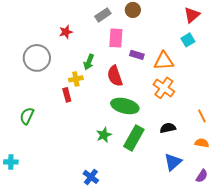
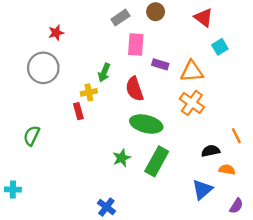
red triangle: (192, 15) -> (204, 18), moved, turned -42
red star: (66, 32) -> (56, 33), moved
black semicircle: (168, 128) -> (211, 151), moved
orange semicircle: (202, 143) -> (227, 170), moved

